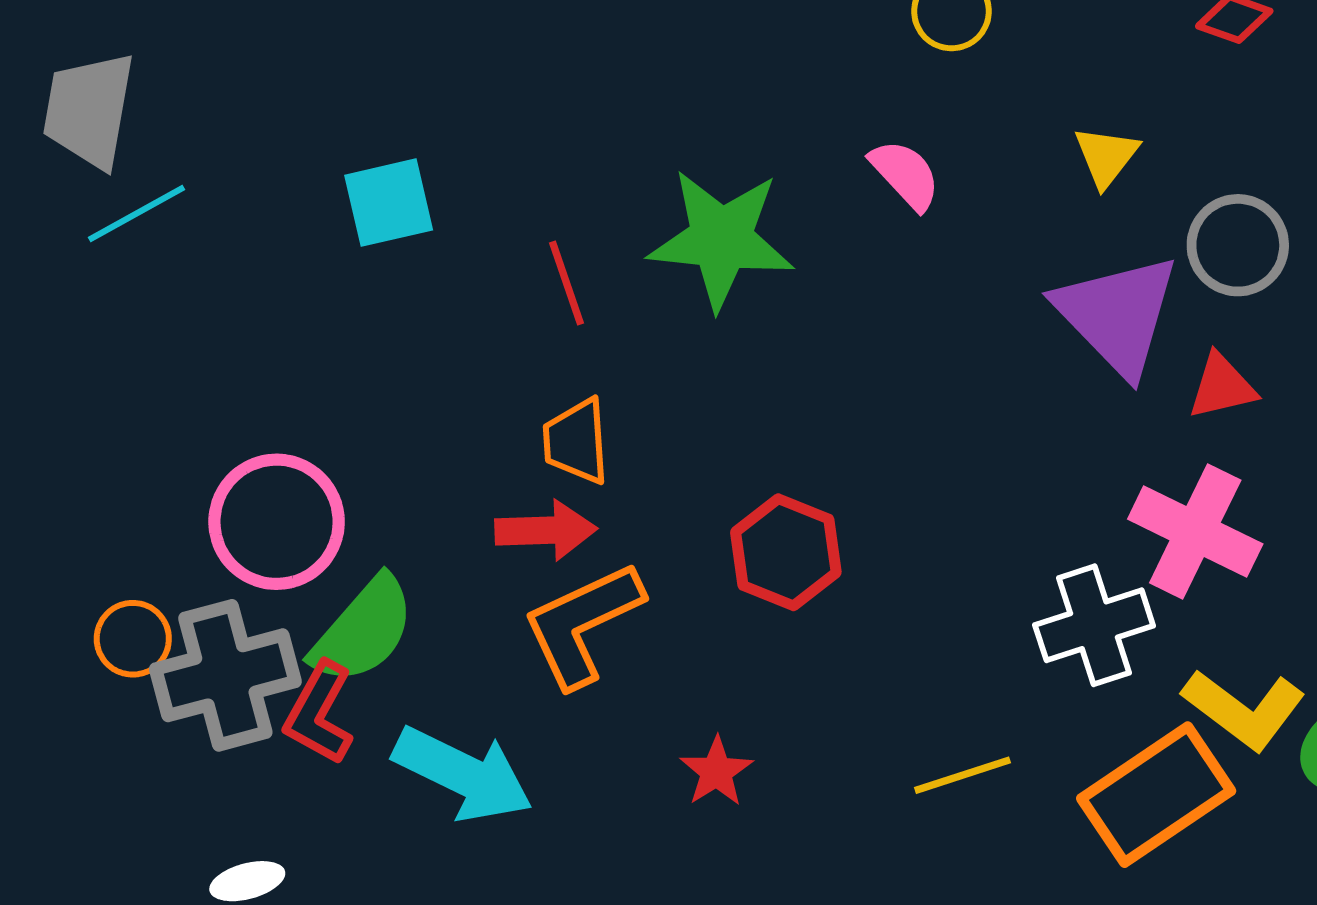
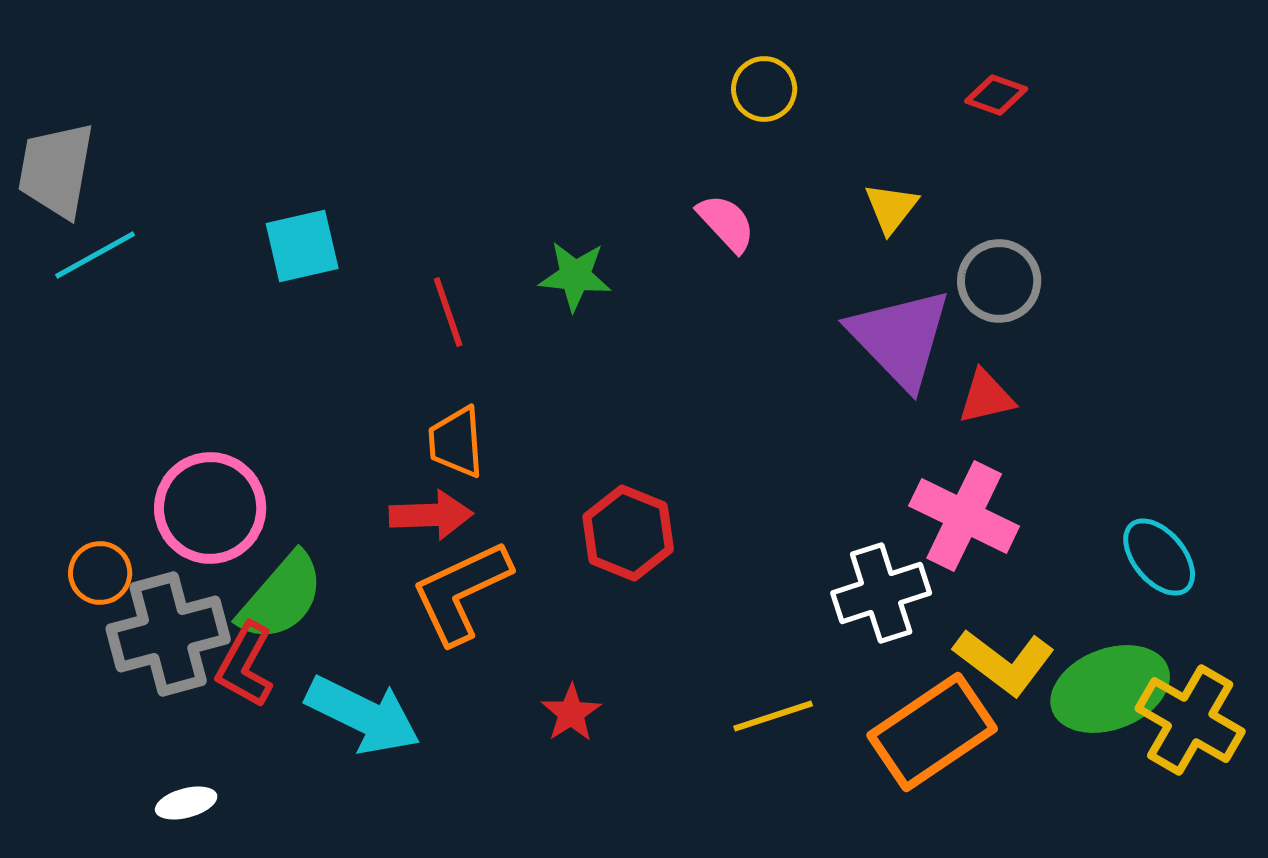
green star: (721, 239) -> (575, 276), size x0.6
orange circle: (133, 639) -> (100, 573), moved

